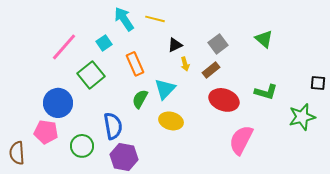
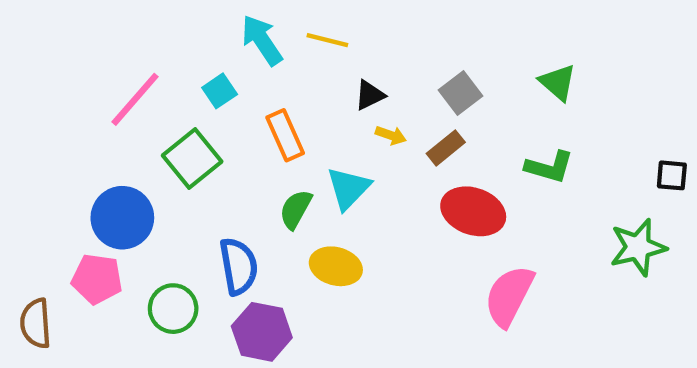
yellow arrow: (185, 64) -> (391, 135), turned -56
green L-shape: (266, 92) -> (549, 167), moved
yellow ellipse: (171, 121) -> (336, 266), moved

